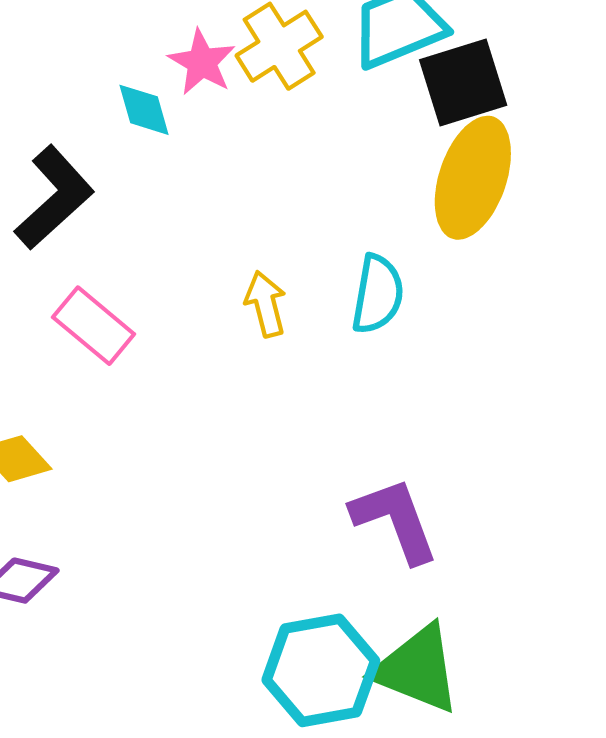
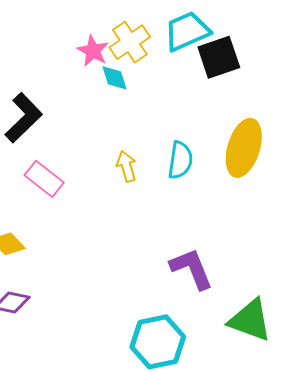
cyan diamond: (144, 110) -> (115, 78), moved
yellow ellipse: (473, 178) -> (244, 148), moved
green triangle: (417, 669) -> (250, 320), moved

